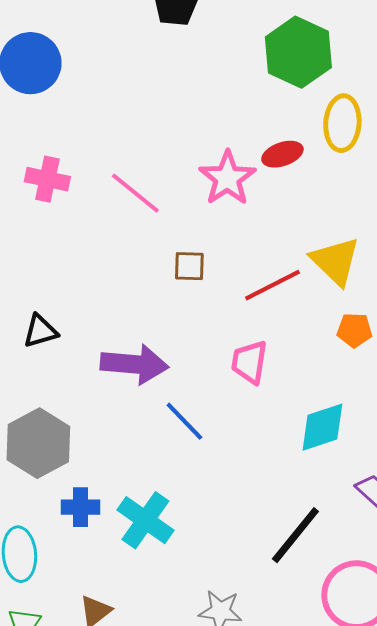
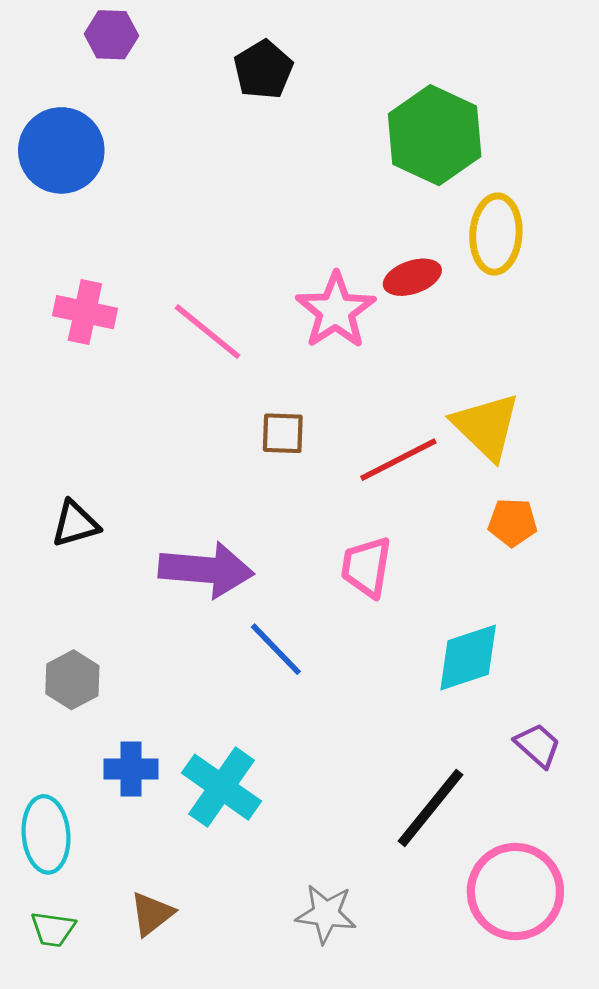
gray hexagon: (38, 443) -> (72, 680), size x0.6

